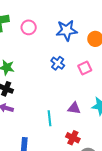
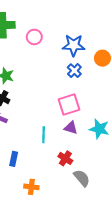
blue cross: (58, 63) -> (74, 71), moved
pink square: (85, 68) -> (69, 104), moved, size x1.5

